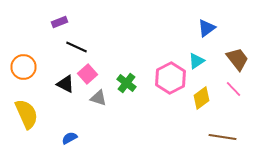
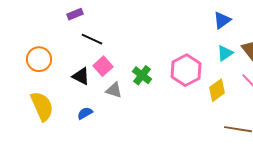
cyan triangle: (196, 61) -> (225, 53), moved
blue semicircle: (70, 138) -> (85, 113), moved

